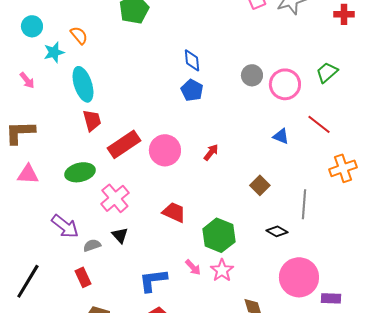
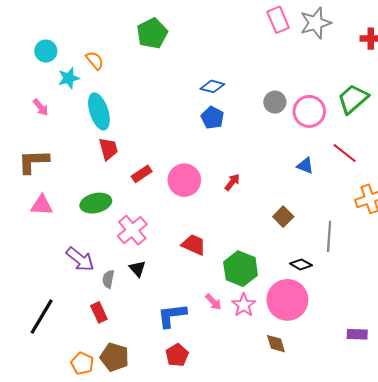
blue diamond: (192, 60) -> (212, 86), turned -70
green trapezoid: (327, 72) -> (353, 99), size x1.4
red rectangle: (124, 144) -> (142, 174), size x0.6
gray semicircle: (92, 245) -> (108, 279), turned -60
pink circle: (299, 277) -> (287, 300), moved

